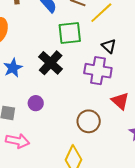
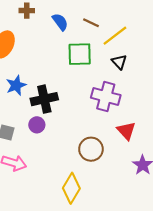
black triangle: (109, 46) -> (119, 62), moved
black cross: (51, 63) -> (44, 99), moved, turned 30

